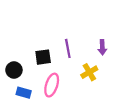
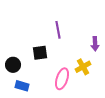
purple line: (68, 48) -> (58, 30), moved
pink ellipse: (52, 85) -> (62, 79), moved

